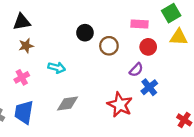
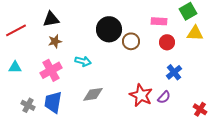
black circle: (85, 33) -> (109, 29), size x1.6
purple semicircle: (136, 70) -> (164, 97), moved
pink cross: (22, 77) -> (51, 70), size x1.5
blue cross: (149, 87) -> (174, 72), moved

